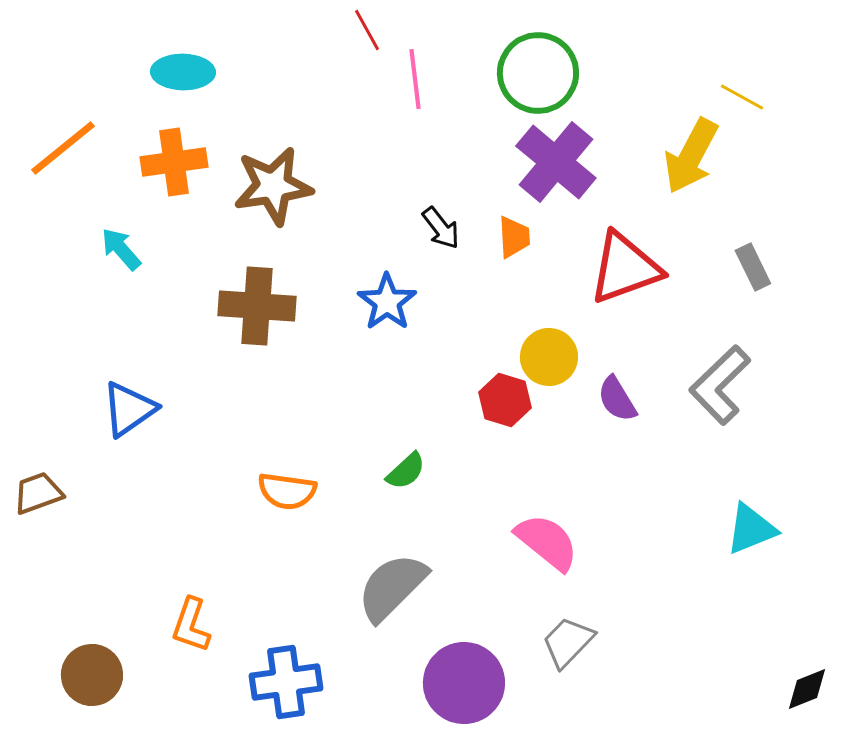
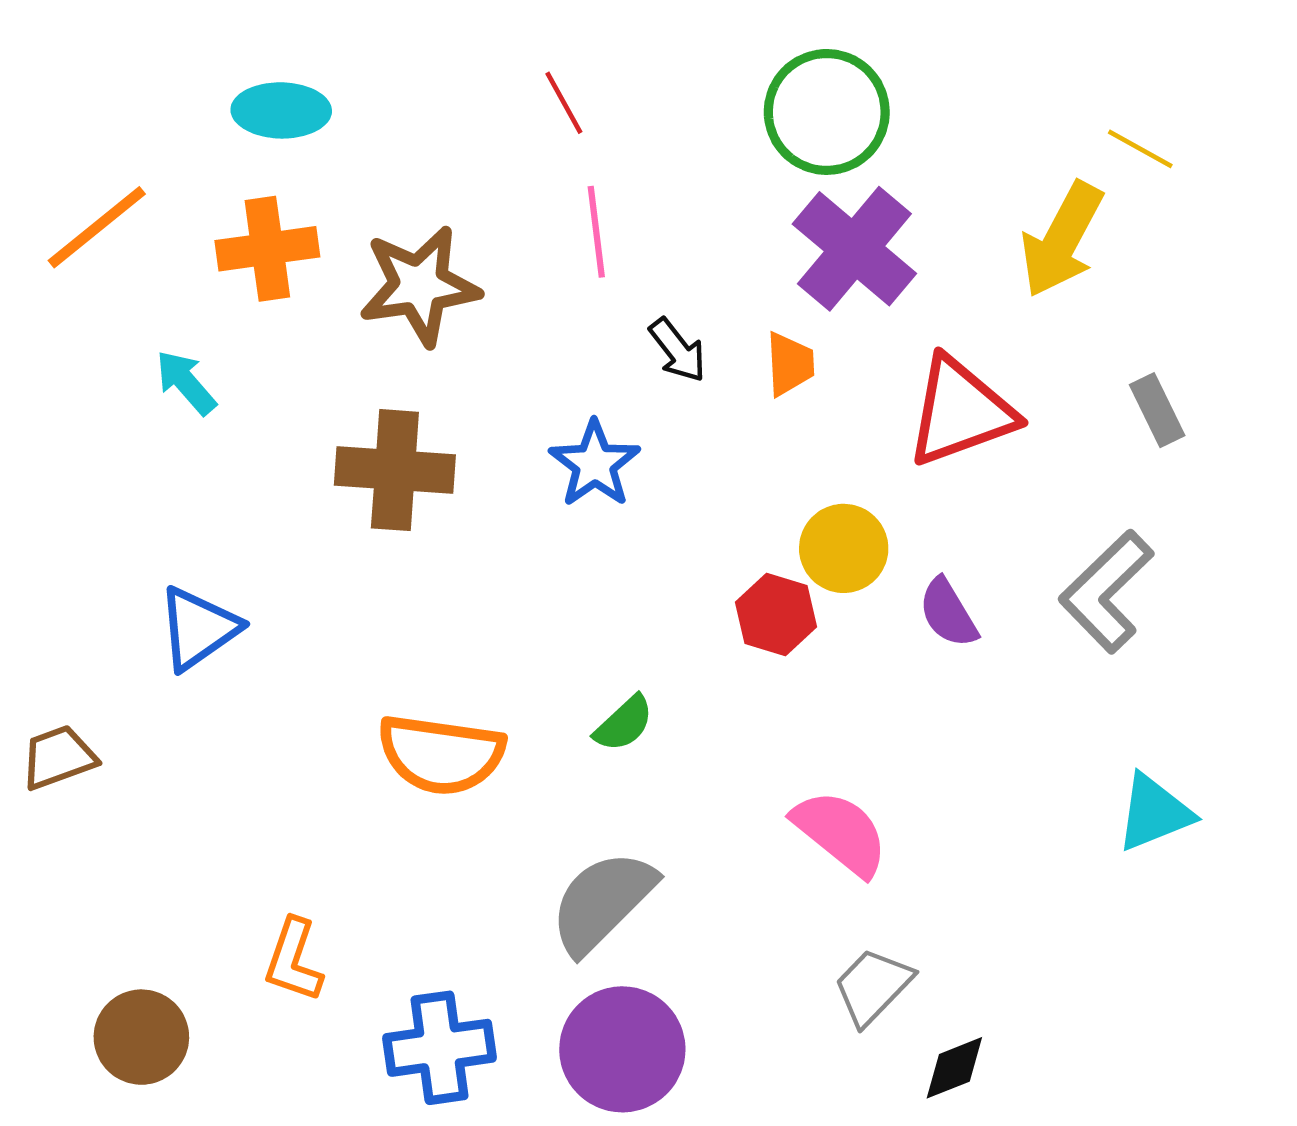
red line: (367, 30) -> (564, 103), moved
pink line: (415, 79) -> (596, 232), moved
orange semicircle: (287, 491) -> (441, 754), size x1.4
purple circle: (464, 683) -> (622, 1049), moved
black diamond: (807, 689) -> (954, 1068), moved

